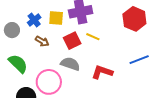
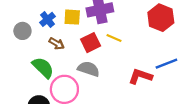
green semicircle: (18, 64) -> (43, 68), moved
red L-shape: (102, 72) -> (140, 76), moved

